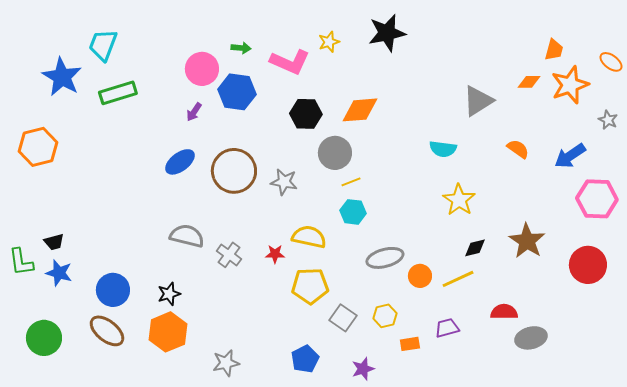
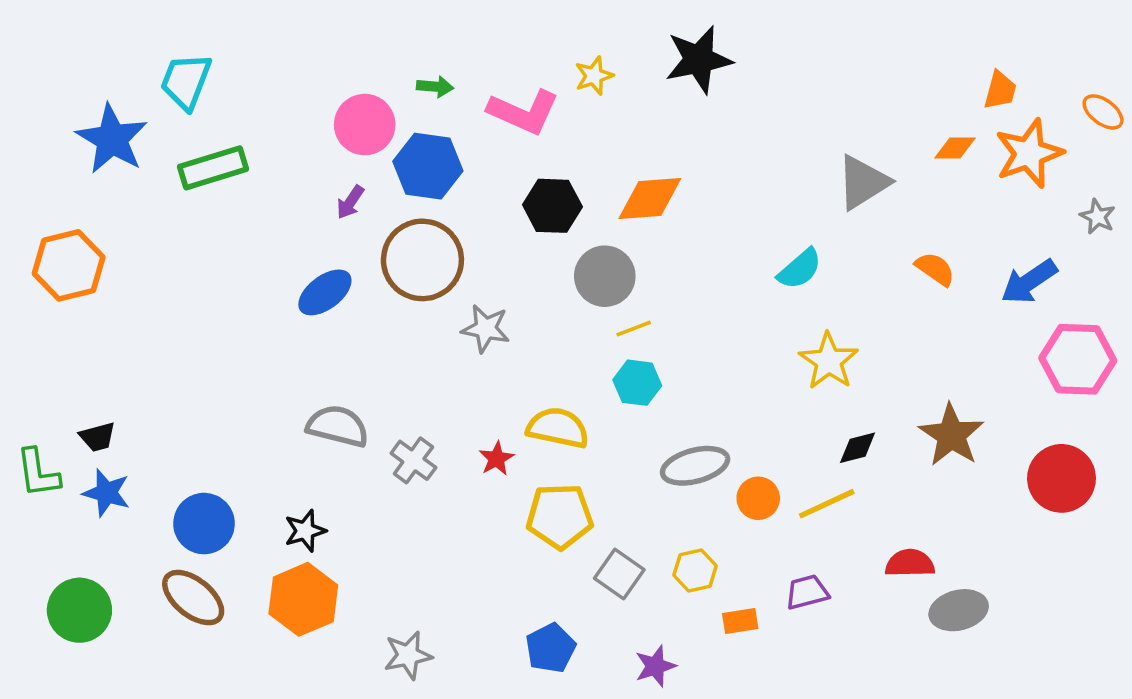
cyan semicircle: (443, 149) -> (800, 269), turned -48
brown circle: (234, 171) -> (422, 260), moved
gray star: (284, 182) -> (486, 329), moved
red star: (275, 254) -> (496, 459), turned -30

